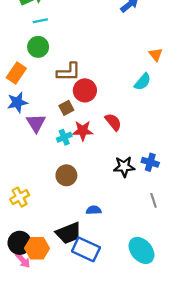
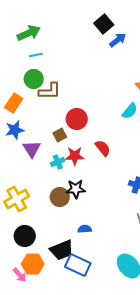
brown L-shape: (69, 72) -> (50, 91), moved
black star: (124, 167) -> (76, 189), moved
yellow cross: (20, 197) -> (17, 199), moved, size x1.4
black circle: (20, 243) -> (25, 236), moved

